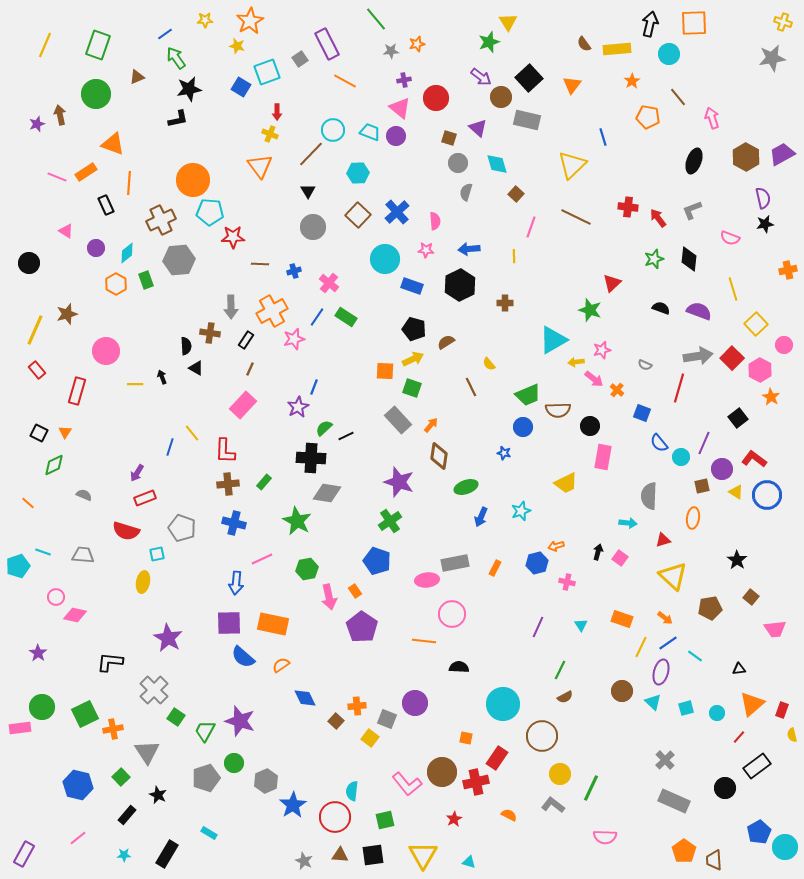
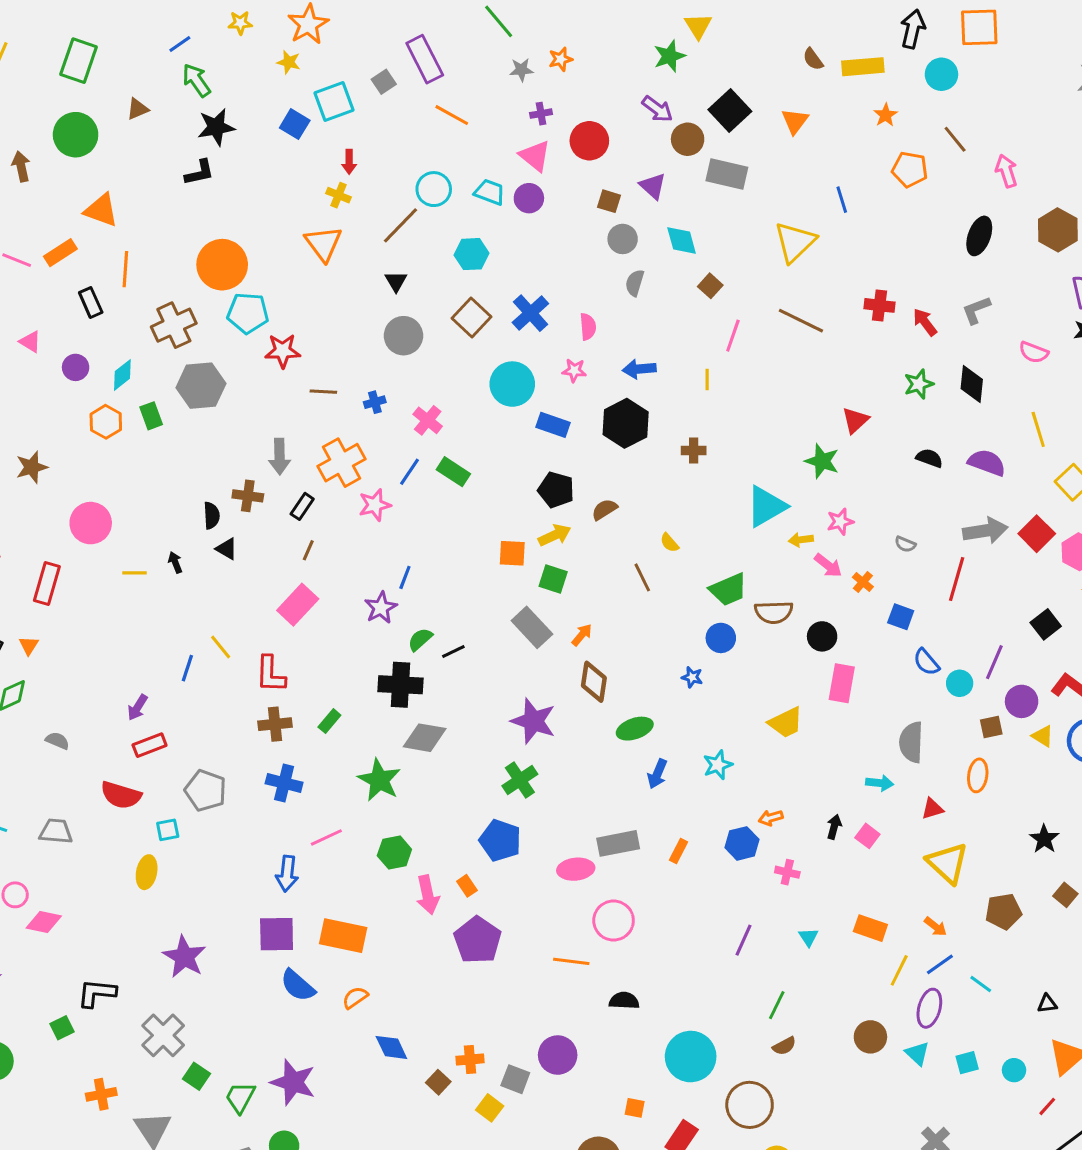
green square: (85, 714) -> (62, 1028), moved, size x0.6

